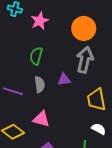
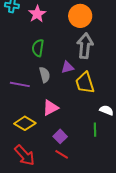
yellow trapezoid: (96, 99) -> (85, 83), moved
pink triangle: (41, 119) -> (50, 108), turned -36

